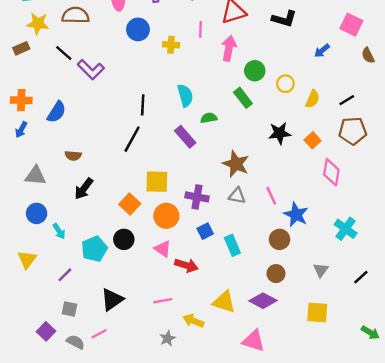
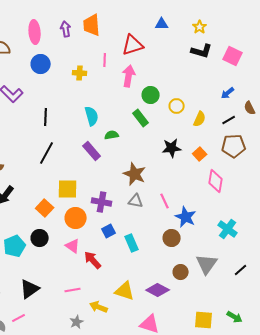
black L-shape: (284, 19) -> (202, 51), moved
blue circle: (138, 29) -> (41, 64), moved
blue arrow: (322, 51) -> (228, 93), moved
brown semicircle: (368, 55) -> (250, 108), moved
black line: (143, 105) -> (46, 117), moved
red arrow: (186, 265) -> (93, 260), turned -150
gray triangle: (321, 270) -> (207, 264), size x1.6
brown circle: (276, 274) -> (181, 272), moved
yellow square: (317, 312) -> (204, 320), moved
green arrow: (370, 333) -> (235, 317), moved

